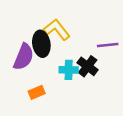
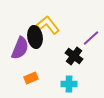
purple line: (108, 45) -> (91, 38), turned -36
cyan cross: (69, 70) -> (69, 84), moved

